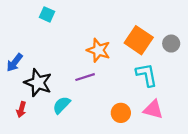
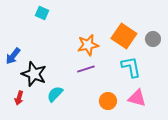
orange star: (98, 50) -> (88, 45), turned -30
purple line: (85, 77) -> (86, 69), moved

